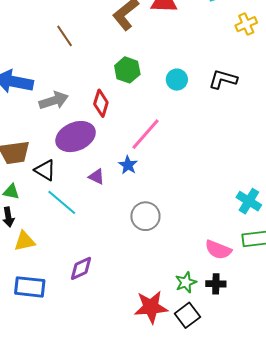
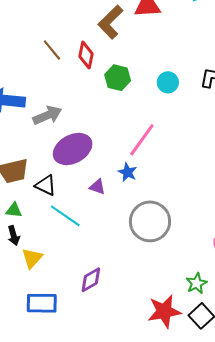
red diamond: (101, 103) -> (86, 55), moved
gray circle: (145, 216) -> (150, 221), size x1.4
yellow triangle: (25, 241) -> (32, 258), turned -30

